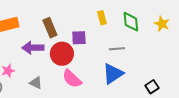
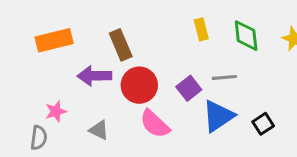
purple square: (79, 38) -> (189, 88), moved, turned -35
black square: (152, 87) -> (263, 124), moved

